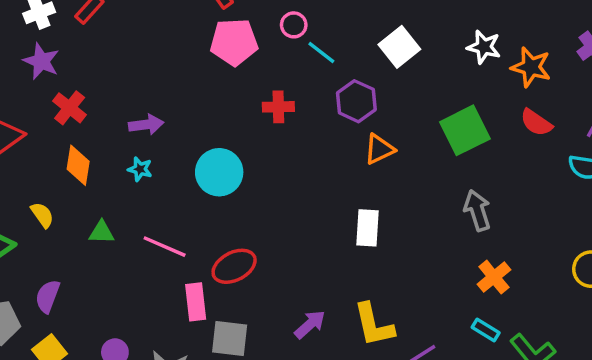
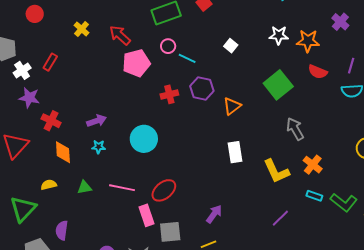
white square: (399, 47) -> (231, 46), size x0.6
purple hexagon: (356, 101) -> (202, 88), moved
yellow semicircle: (42, 215) -> (49, 185), turned -56
yellow L-shape: (374, 325) -> (276, 171), moved

